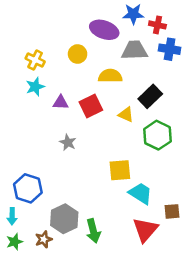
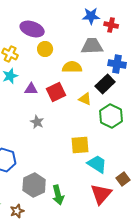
purple ellipse: (104, 30) -> (32, 29), moved
blue cross: (170, 49) -> (117, 64), moved
brown square: (172, 211) -> (123, 179), turned -32
brown star: (44, 239) -> (17, 211), moved

